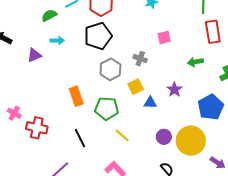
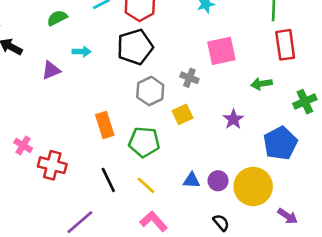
green semicircle: (49, 15) -> (57, 18), moved
pink square: (164, 38) -> (221, 51), size x1.6
blue triangle: (150, 103) -> (192, 180), moved
yellow line: (122, 135) -> (146, 185), moved

